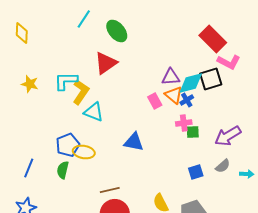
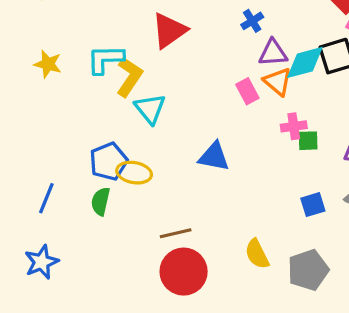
blue cross: (187, 100) -> (252, 21), moved
cyan triangle: (94, 112) -> (150, 109), turned 30

